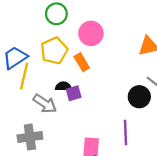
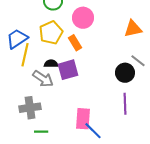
black semicircle: (63, 86) -> (51, 64), moved
purple square: (74, 93) -> (68, 70), size x1.5
purple line: (125, 132) -> (125, 104), moved

